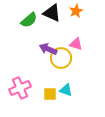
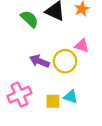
green semicircle: (29, 20) -> (29, 19), turned -96
purple arrow: (48, 49) -> (39, 61), moved

